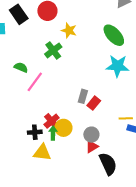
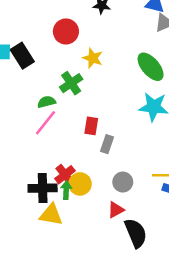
black rectangle: (19, 14) -> (22, 56), moved
green semicircle: (21, 67) -> (46, 102), moved, turned -40
red rectangle: (94, 103) -> (91, 126), moved, turned -32
black cross: (35, 132) -> (43, 188), size x1.5
gray circle: (91, 135) -> (123, 182), moved

